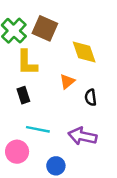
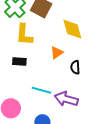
black rectangle: (23, 95) -> (19, 62), turned -72
cyan line: (38, 129) -> (41, 90), moved

